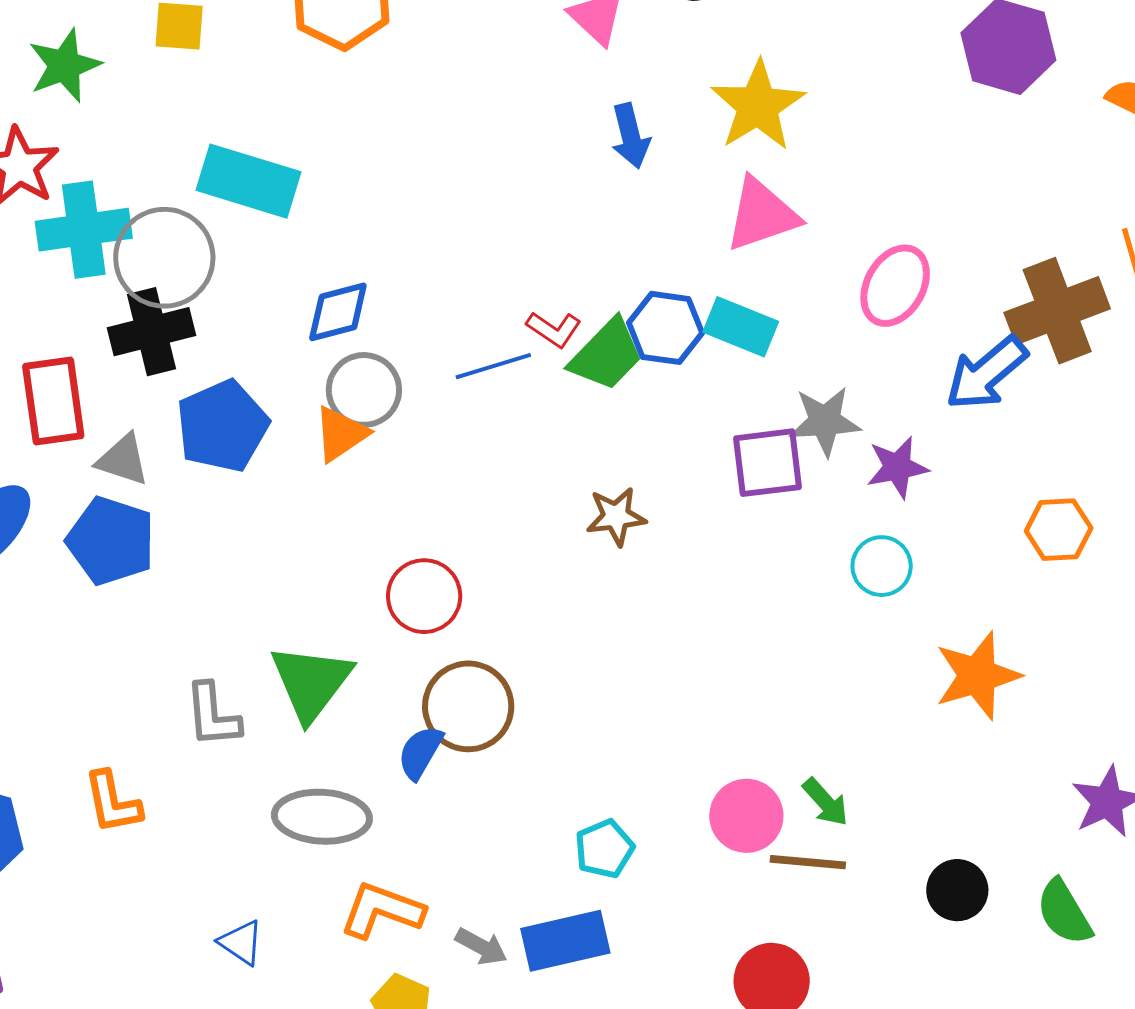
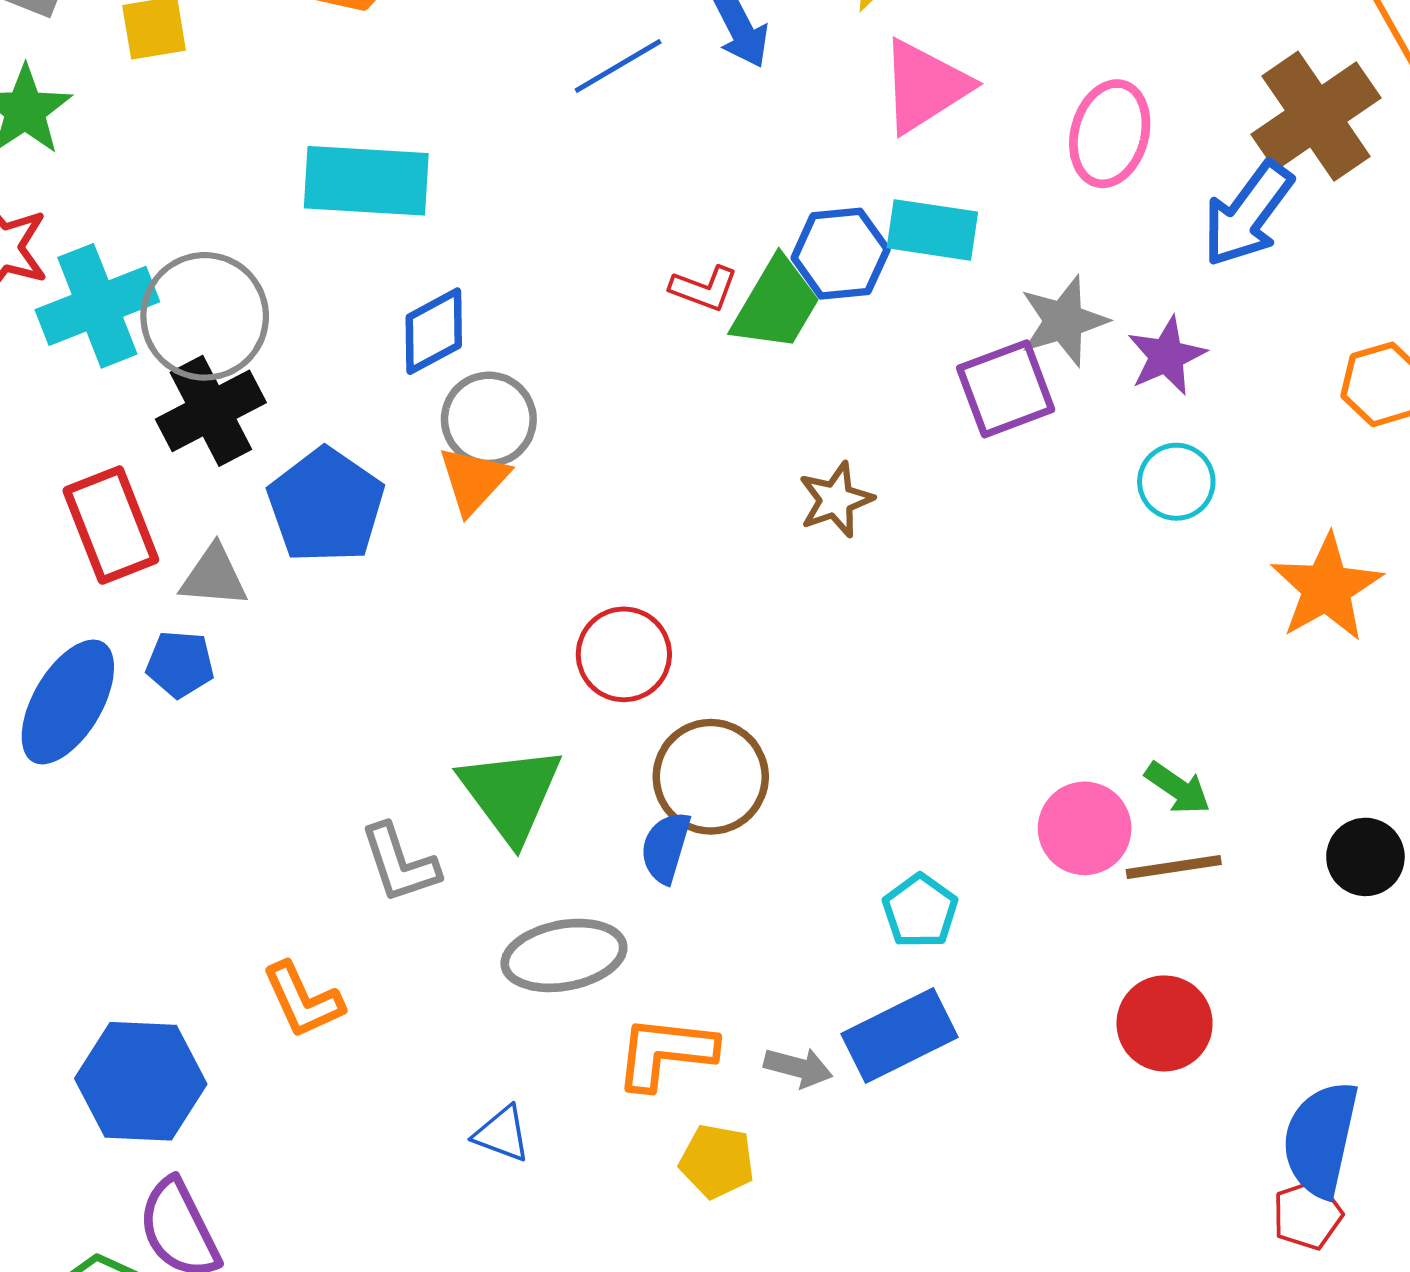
cyan rectangle: (249, 181) -> (366, 181), moved
blue line: (493, 366) -> (618, 66), moved
blue pentagon: (111, 541) -> (180, 664), moved, size x0.6

